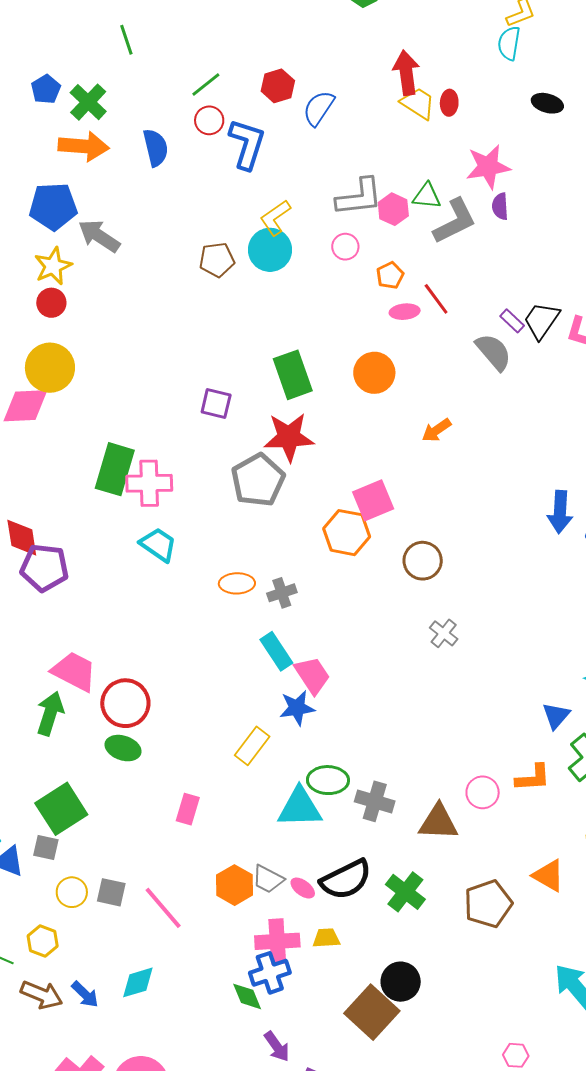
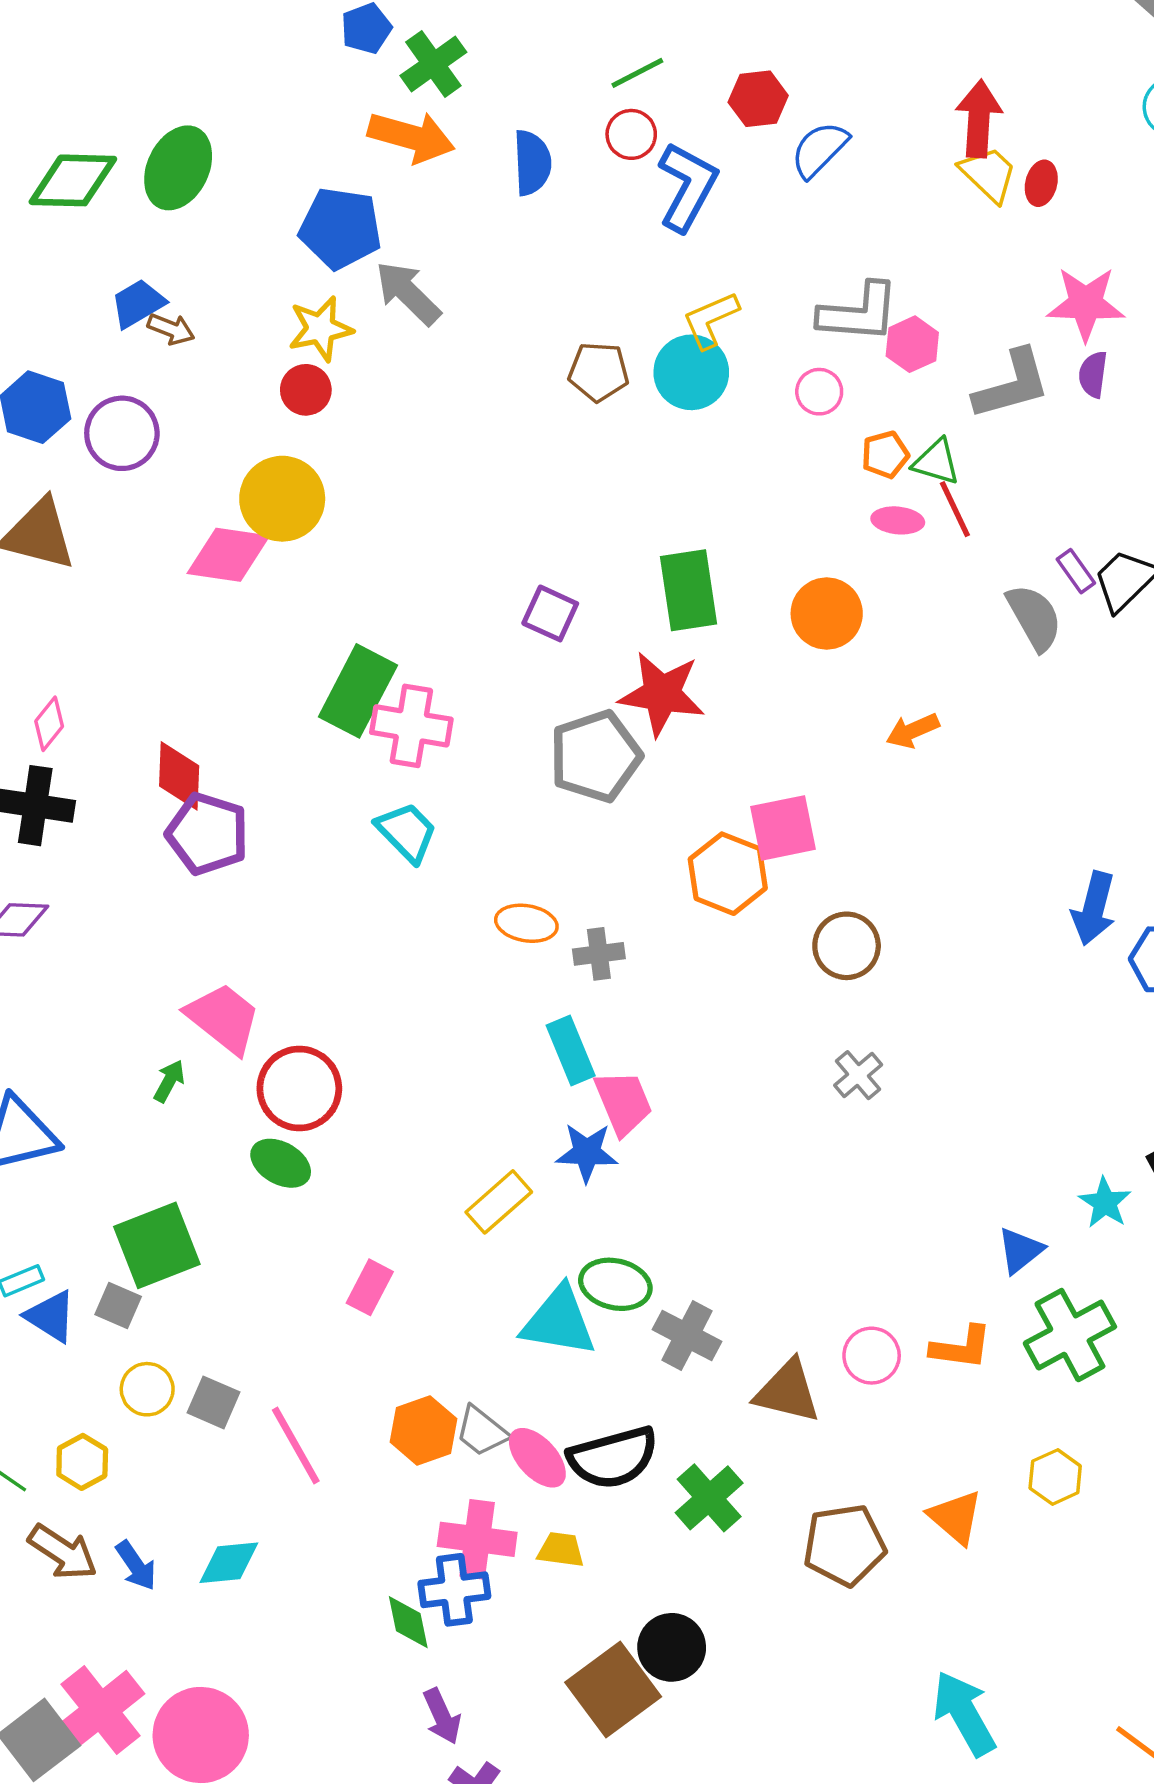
green triangle: (427, 196) -> (936, 462), moved
green arrow: (50, 713) -> (169, 1081), size x0.6
pink ellipse: (303, 888) -> (537, 1458), size x1.5

